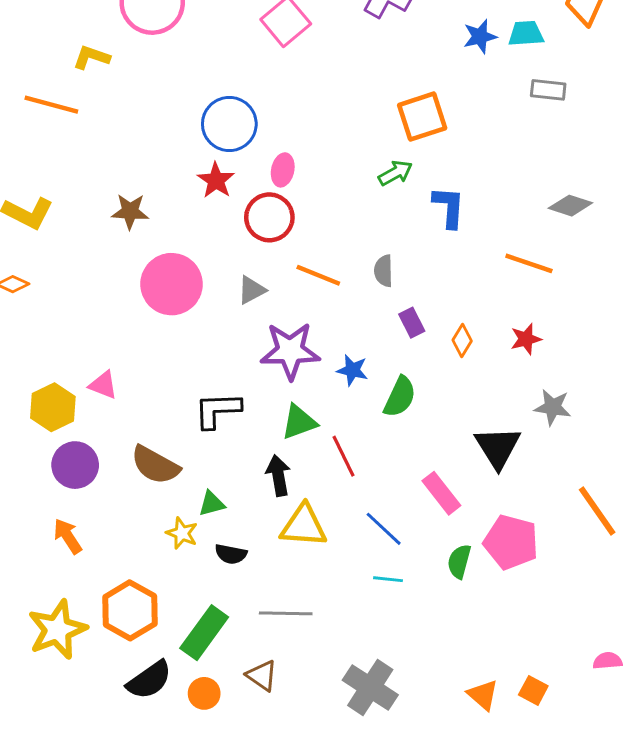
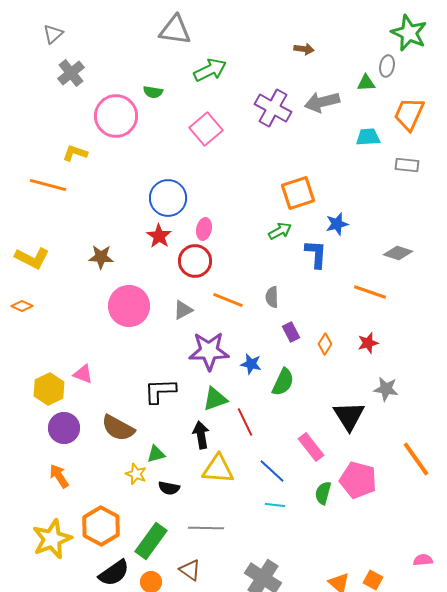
blue star: (480, 36) -> (337, 224), moved
gray rectangle: (548, 90) -> (407, 165), moved

